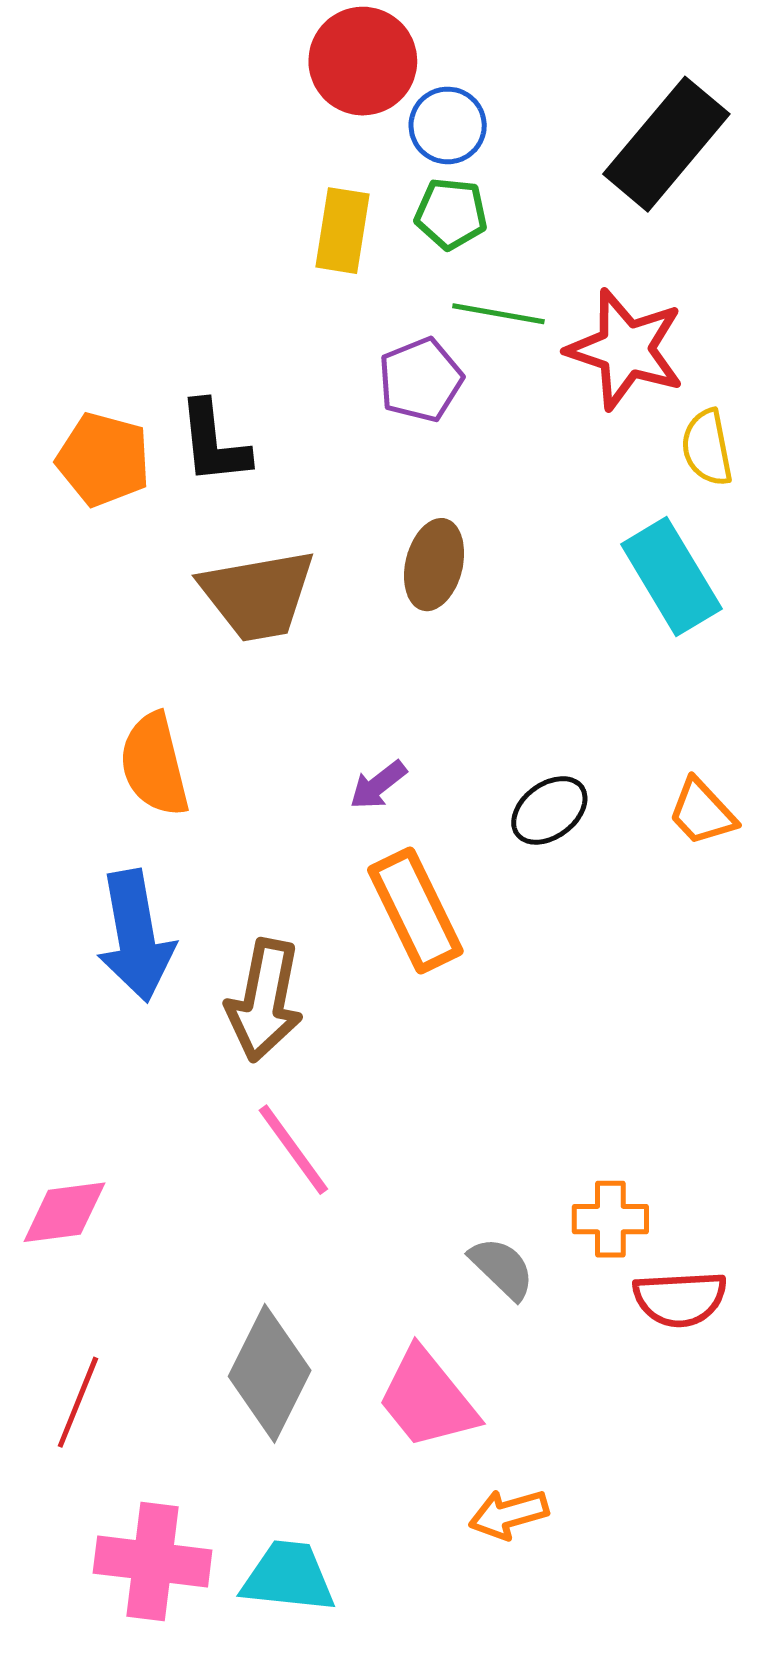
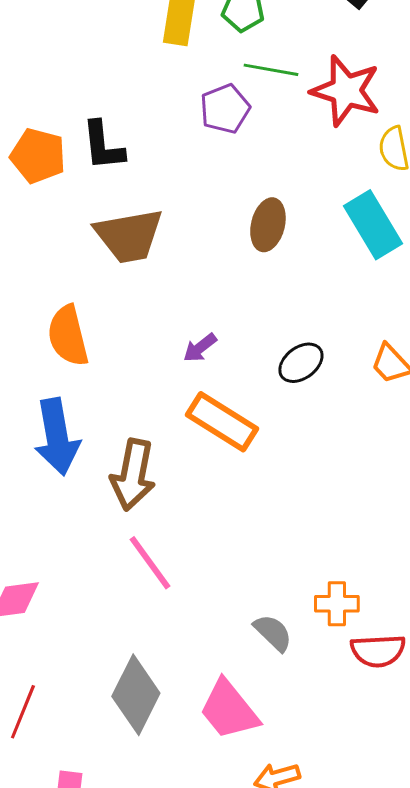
brown ellipse: (434, 565) -> (268, 225), moved
orange rectangle: (415, 910) -> (222, 422), turned -32

